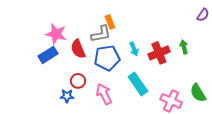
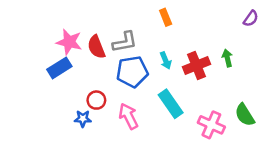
orange rectangle: (110, 22) -> (166, 17), moved
red semicircle: (78, 49) -> (96, 47), moved

